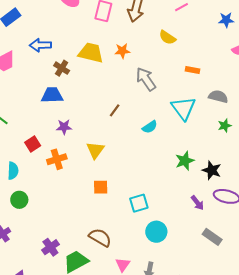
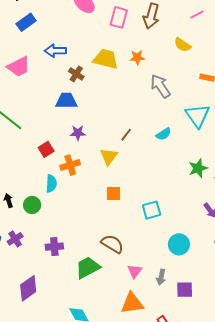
brown line: (115, 110) -> (126, 135), moved
cyan semicircle: (13, 171) -> (51, 184), moved
cyan circle: (156, 232) -> (179, 244), moved
purple cross: (50, 247) -> (54, 247), moved, turned 30

